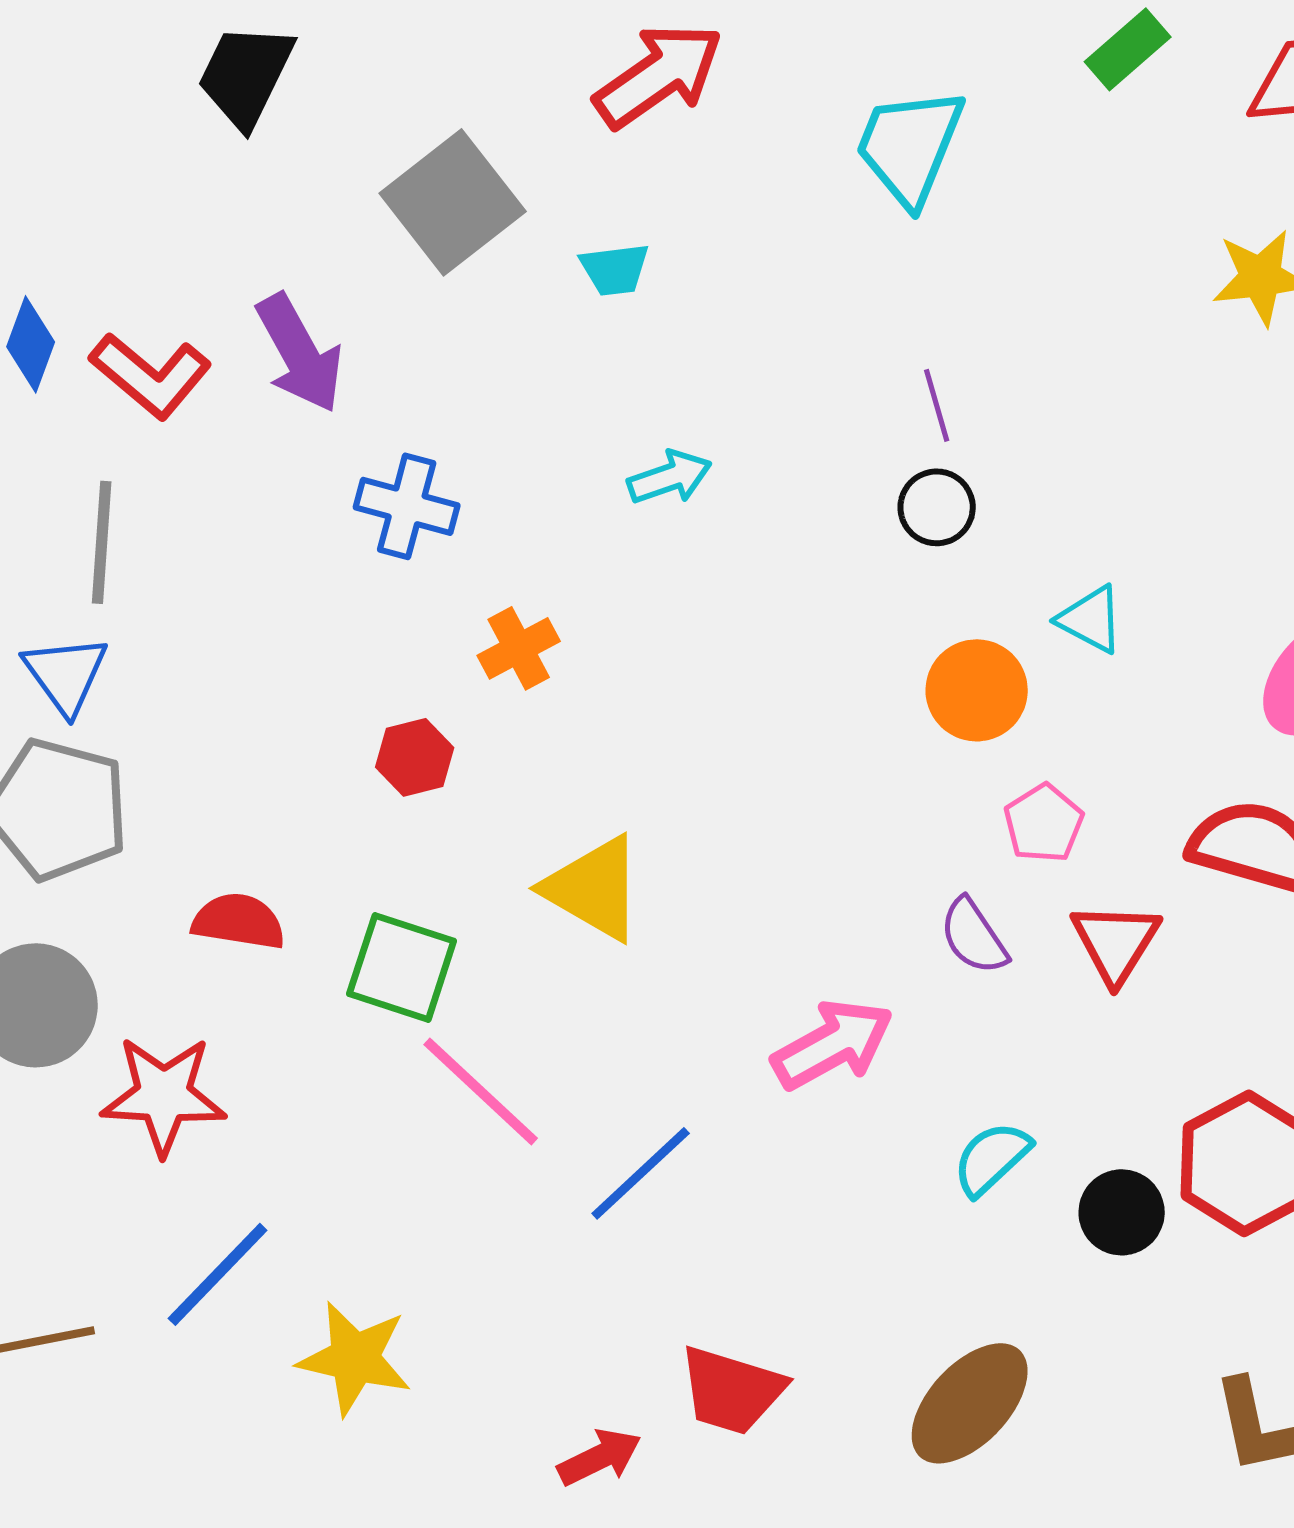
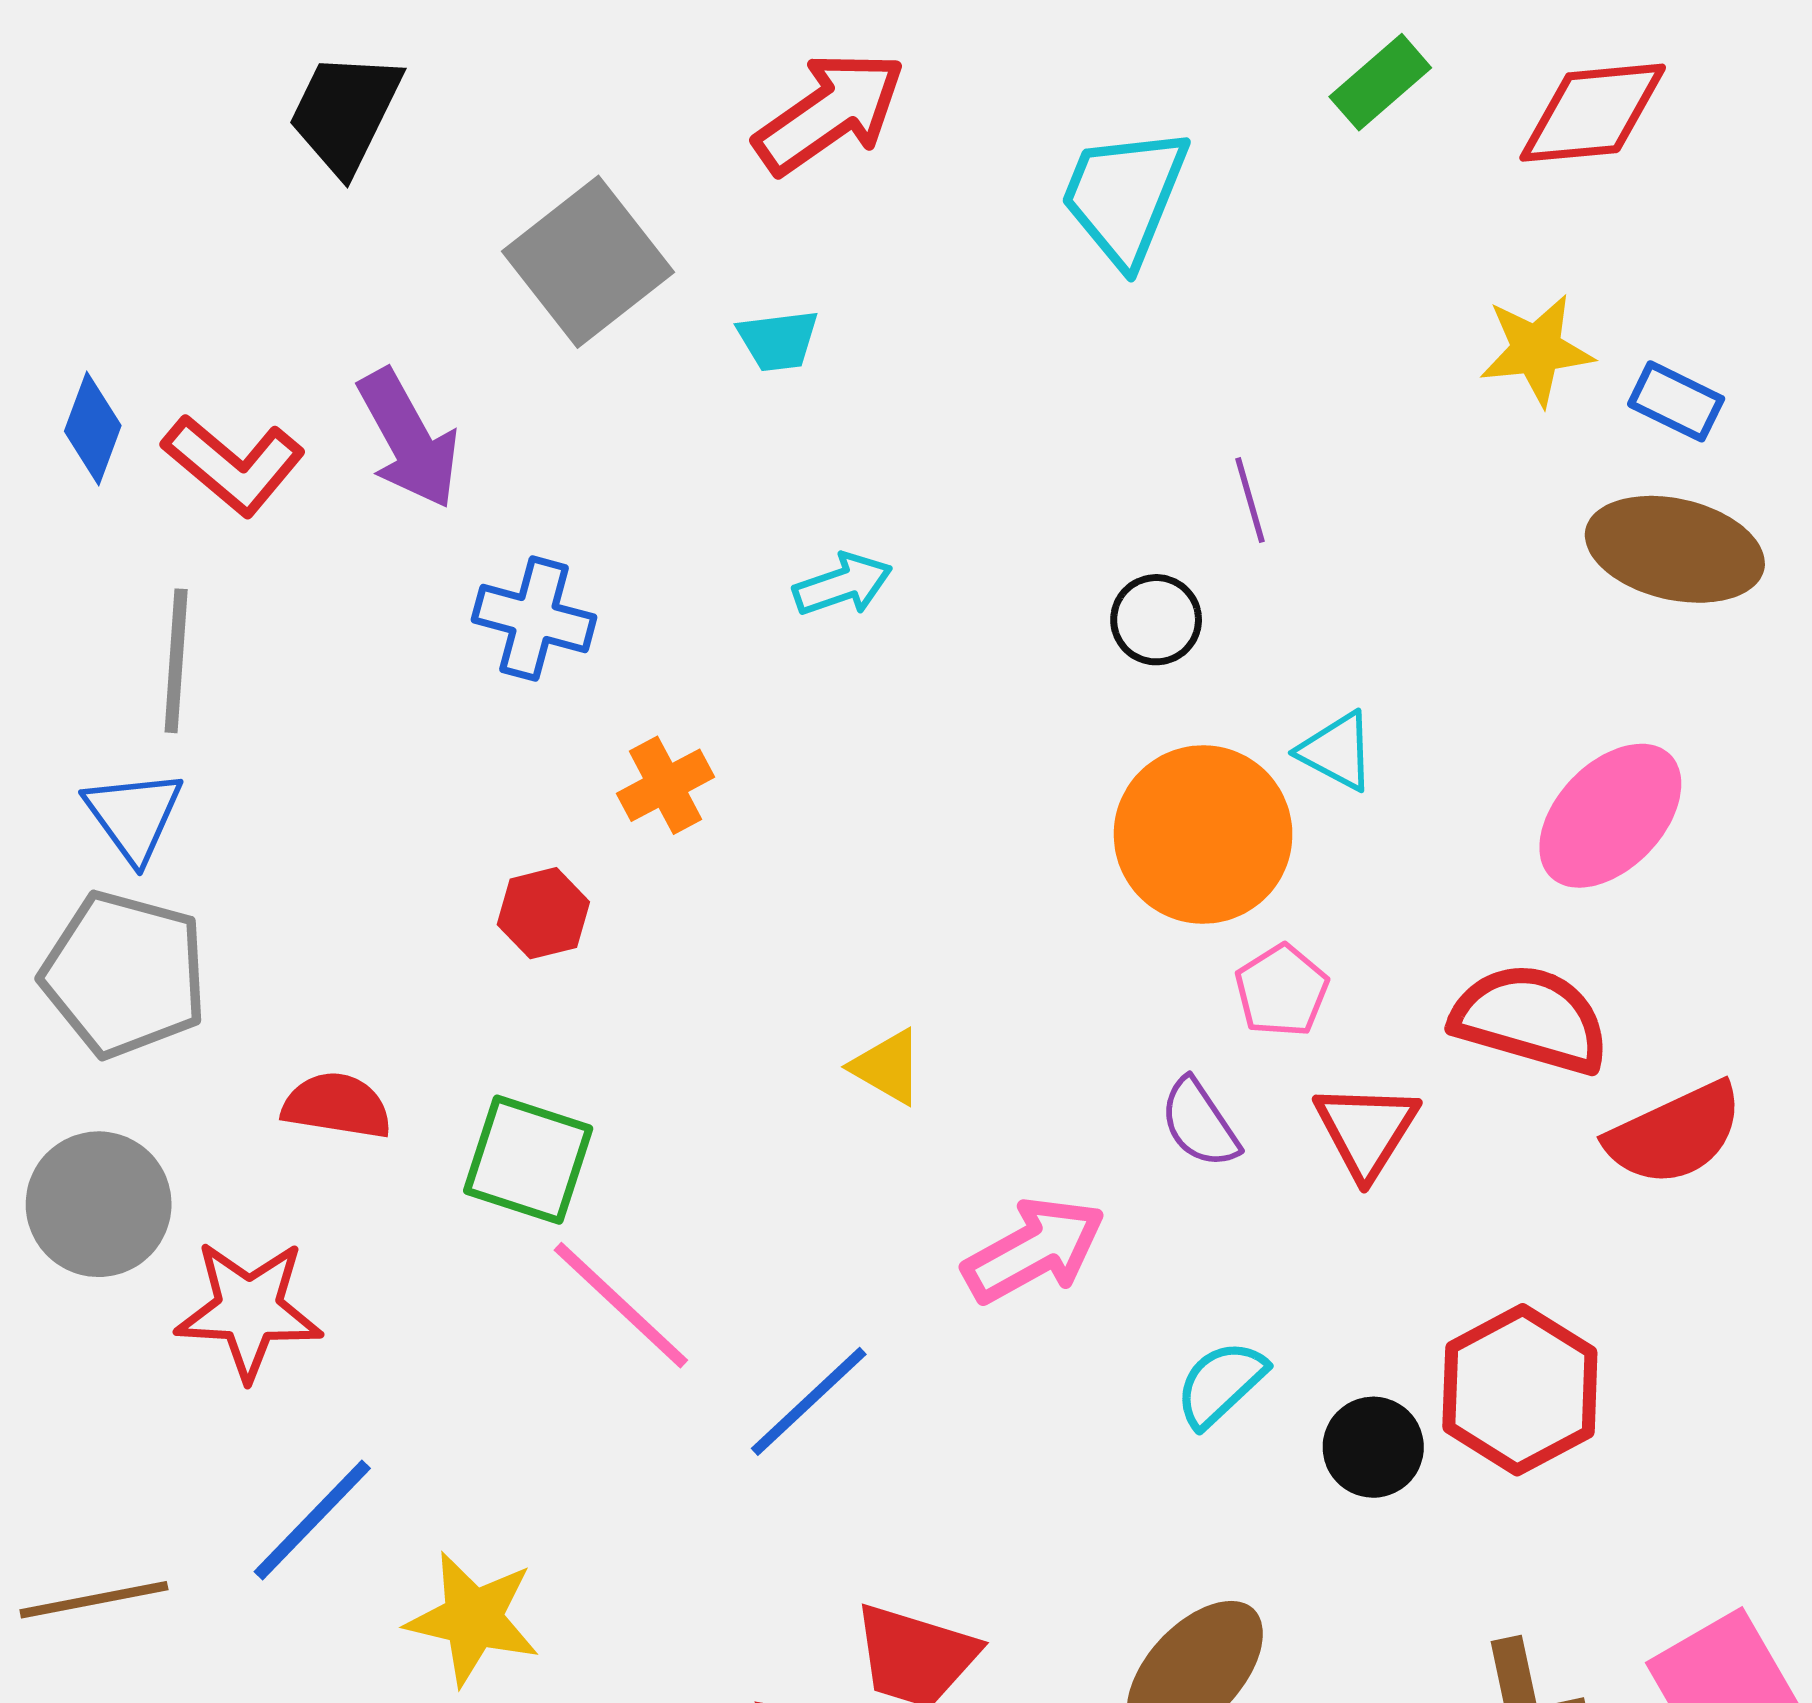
purple line: (937, 405) -> (1250, 500), moved
orange circle: (977, 690) -> (1203, 835), size x1.5
yellow triangle: (594, 888) -> (887, 1067), moved, size x0.6

